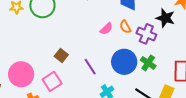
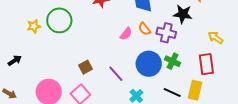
brown square: (61, 55) -> (85, 67), turned 32

